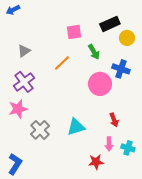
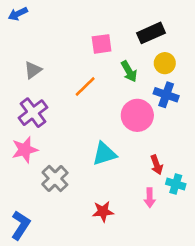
yellow circle: (127, 38) -> (165, 63), moved
cyan triangle: (76, 127) -> (104, 154), moved
cyan cross: (128, 148) -> (176, 184), moved
red star: (96, 162) -> (103, 211), moved

